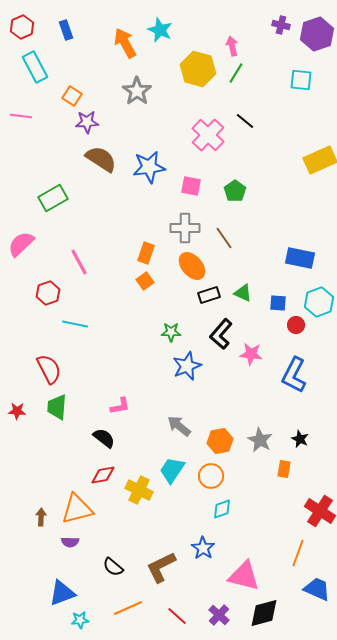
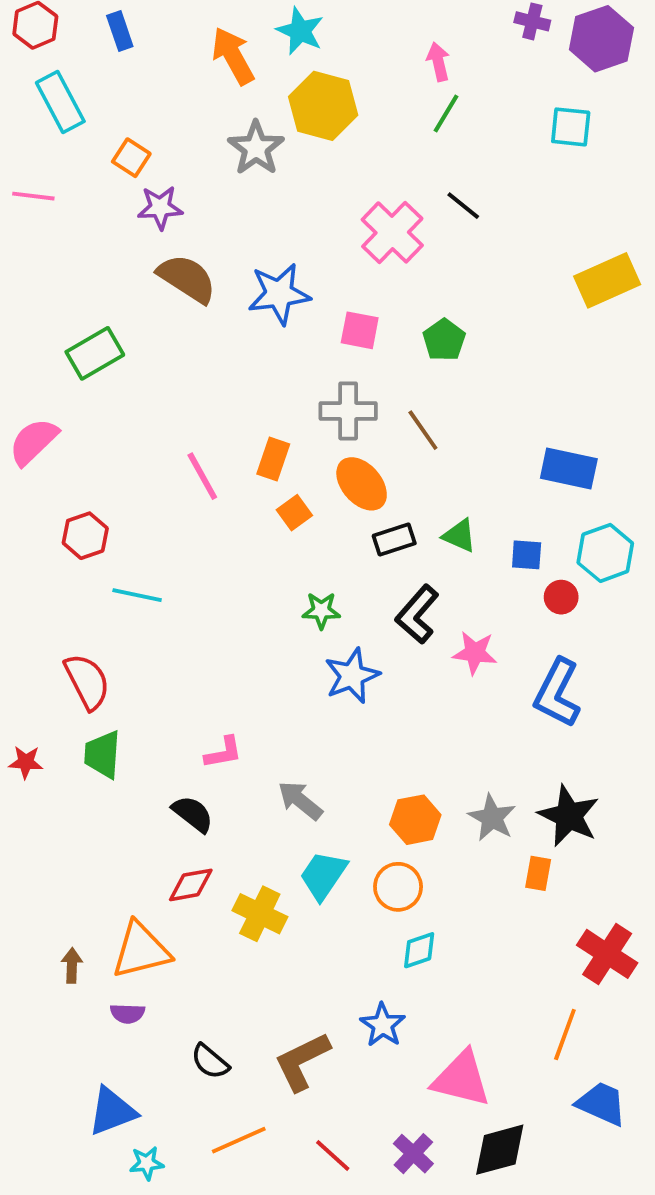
yellow hexagon: (198, 69) -> (323, 106), moved
pink line: (79, 262) -> (202, 476), moved
orange square: (145, 281) -> (294, 513), moved
gray arrow: (179, 426) -> (300, 800), moved
black star: (300, 439) -> (569, 816), size x1.8

